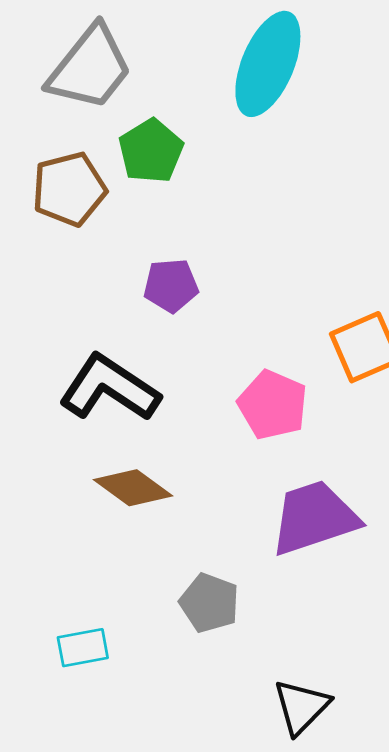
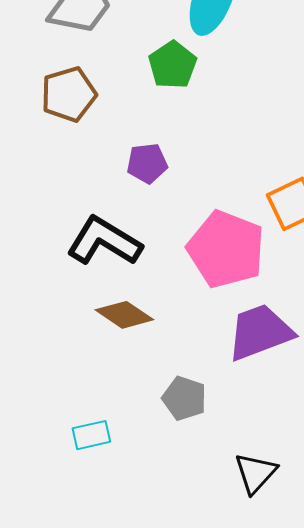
green pentagon: (151, 151) -> (172, 65), moved
pink pentagon: (273, 405) -> (226, 249), size x1.5

